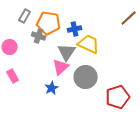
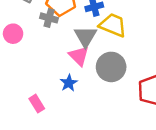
pink triangle: (61, 67) -> (79, 56), turned -30
pink rectangle: (13, 76) -> (37, 104), moved

